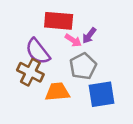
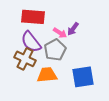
red rectangle: (59, 21) -> (33, 17), moved
gray pentagon: (83, 66) -> (55, 50), moved

